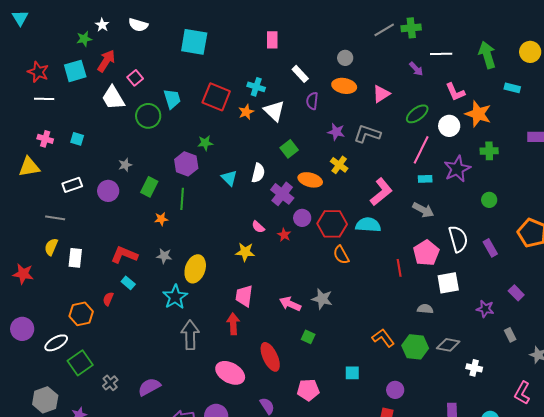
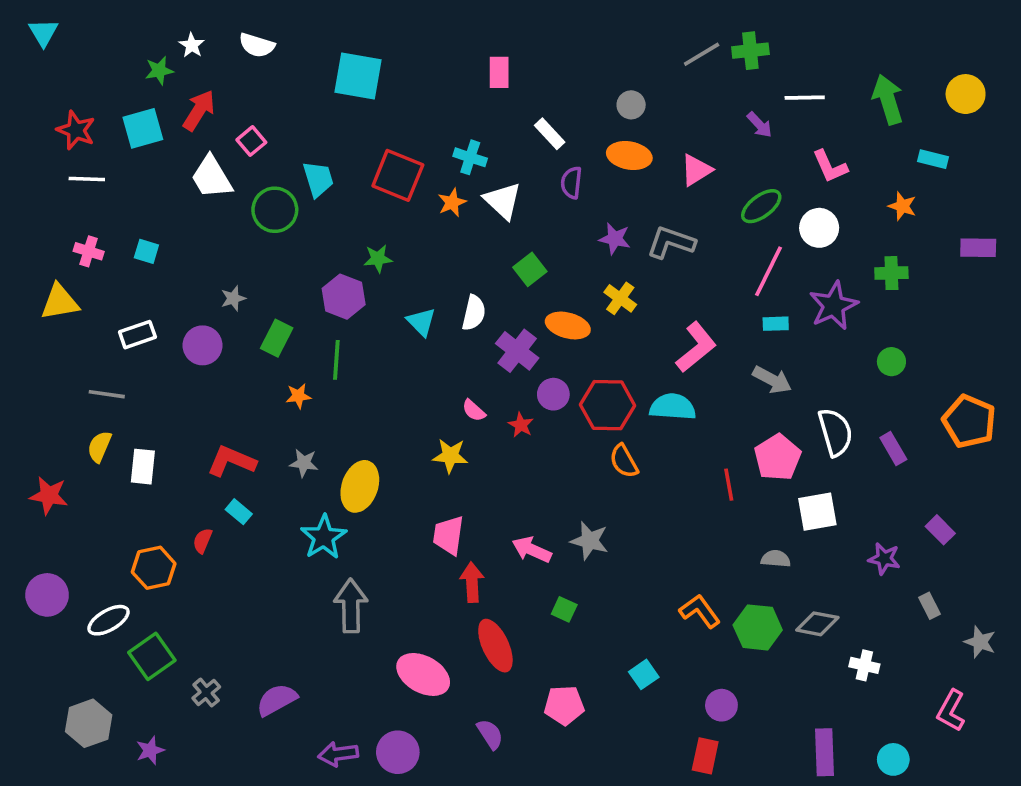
orange star: (478, 114) -> (902, 206), moved, size x0.6
red arrow: (233, 324) -> (472, 582), moved
cyan square: (352, 373) -> (644, 674), turned -35

